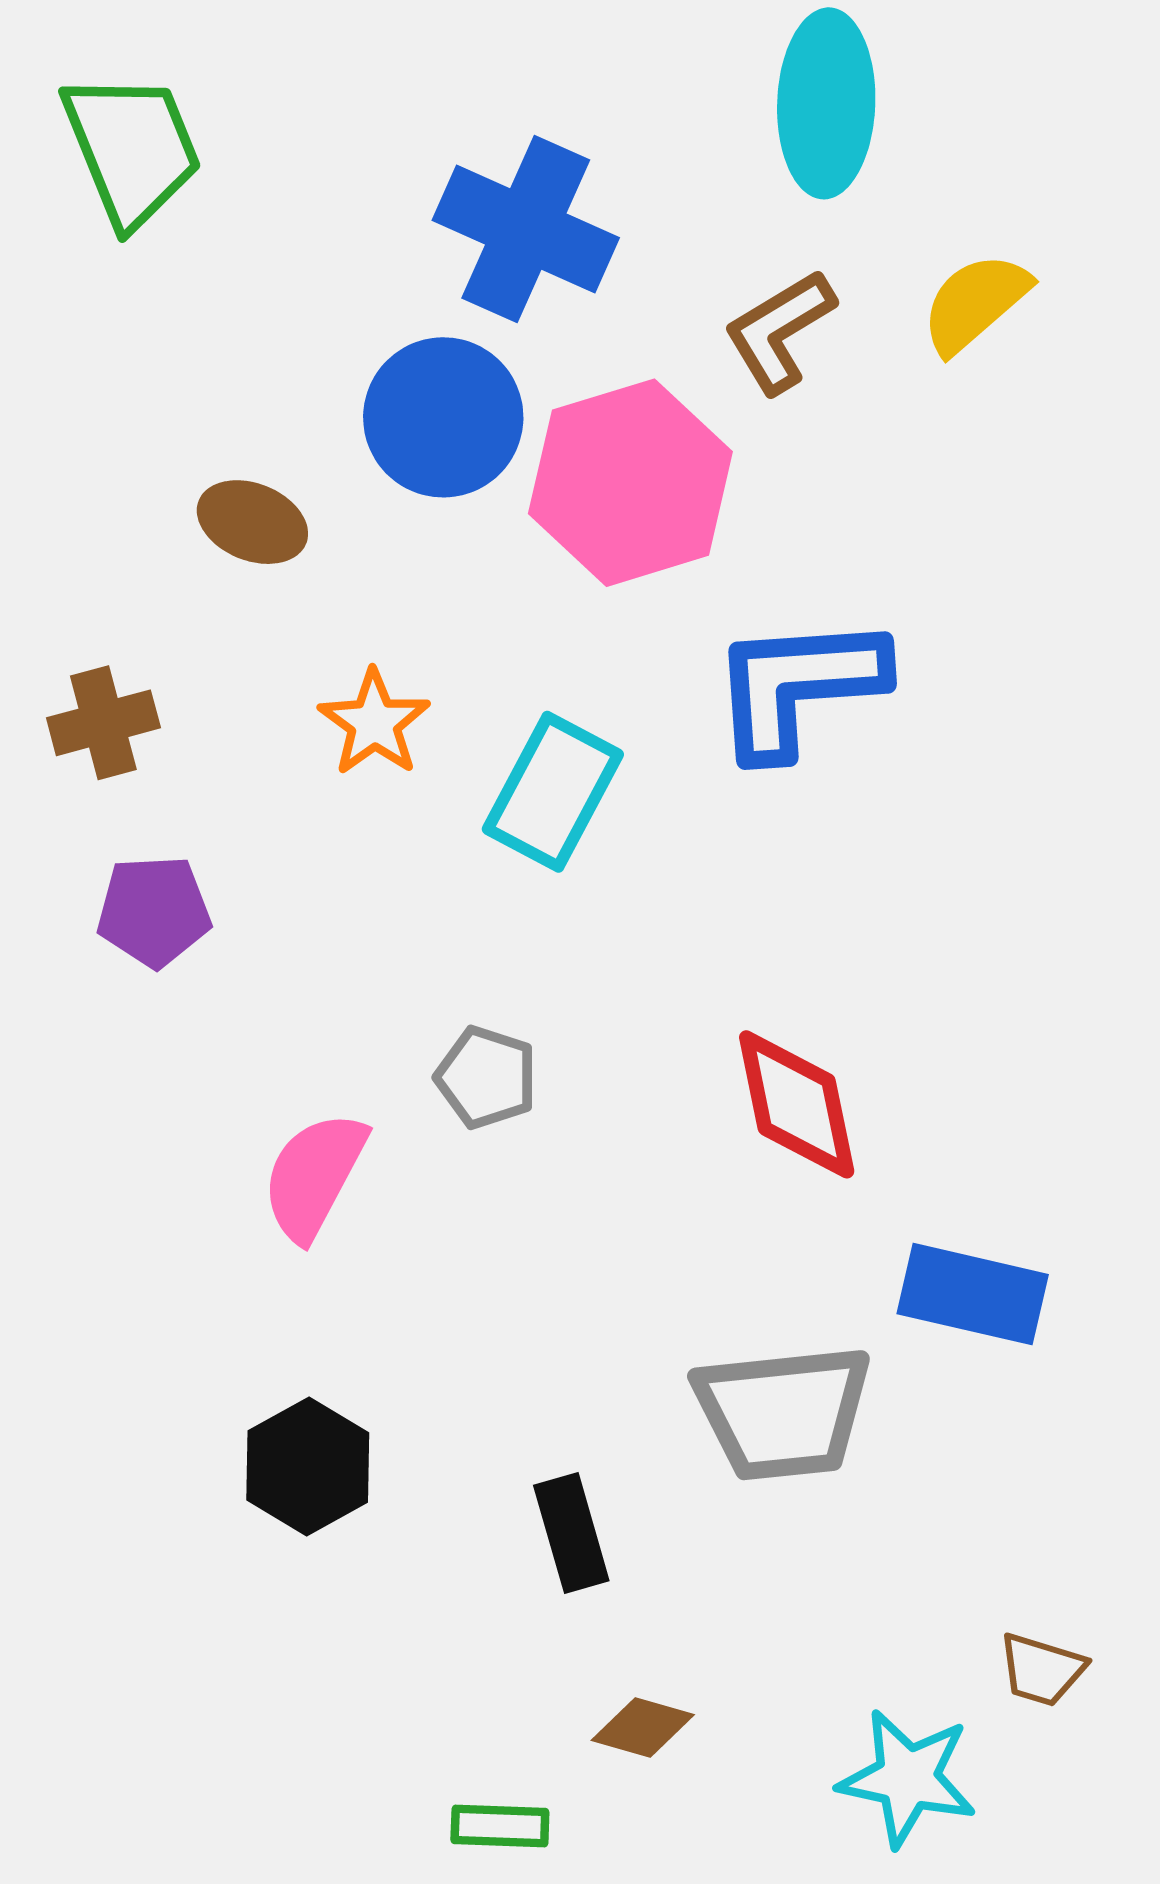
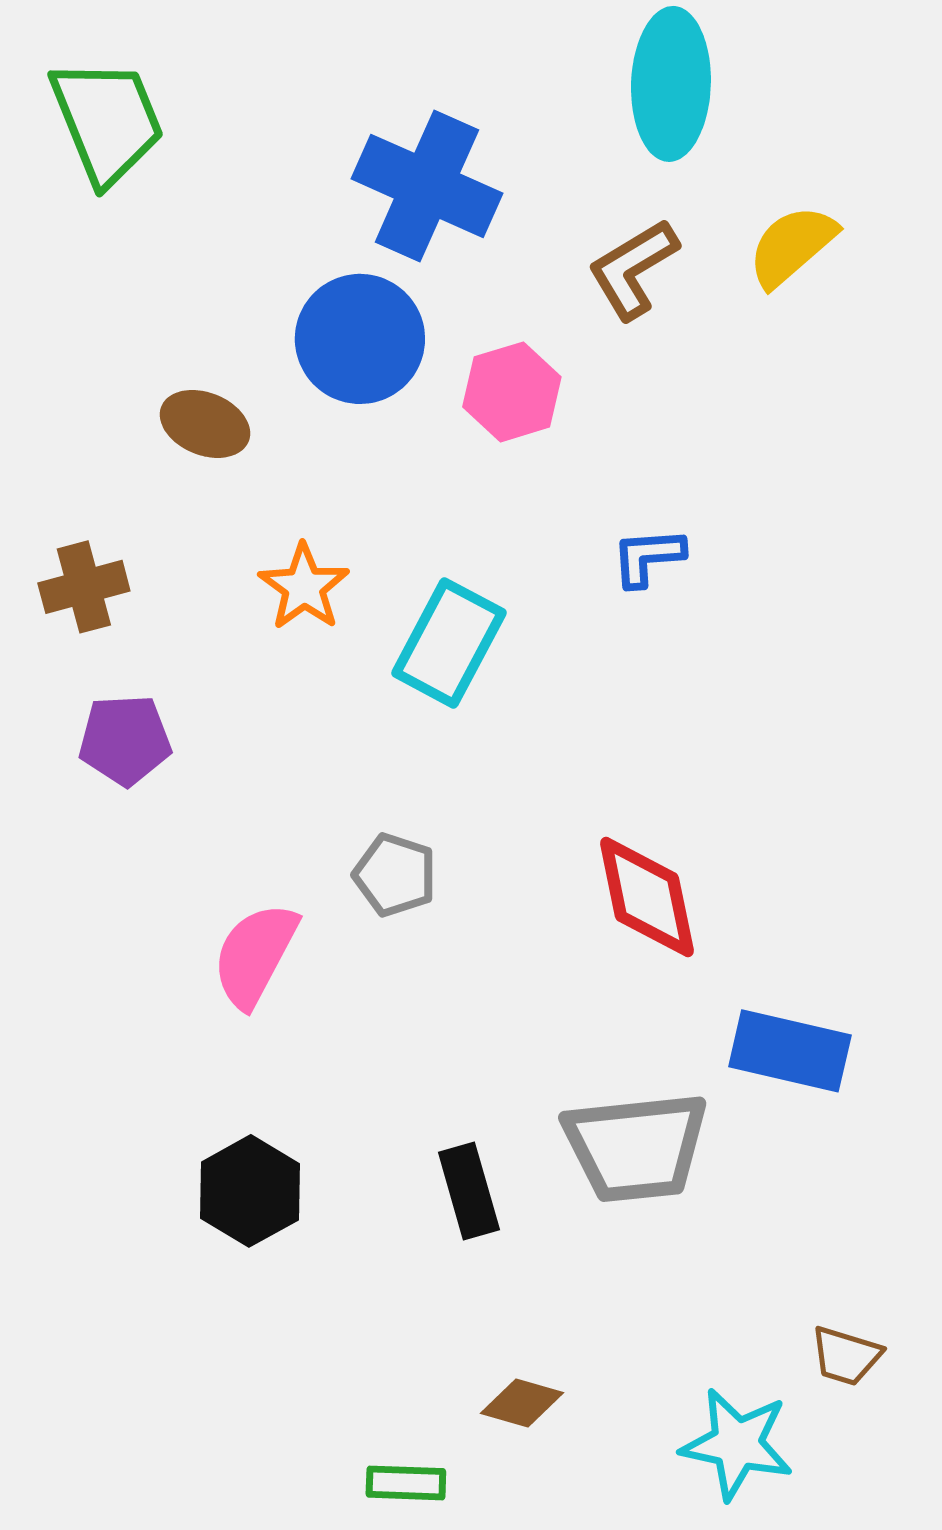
pink hexagon: (630, 483) -> (512, 392), size x0.6
blue L-shape: (798, 686) -> (648, 557), size x0.5
black rectangle: (571, 1533) -> (469, 1191), moved

